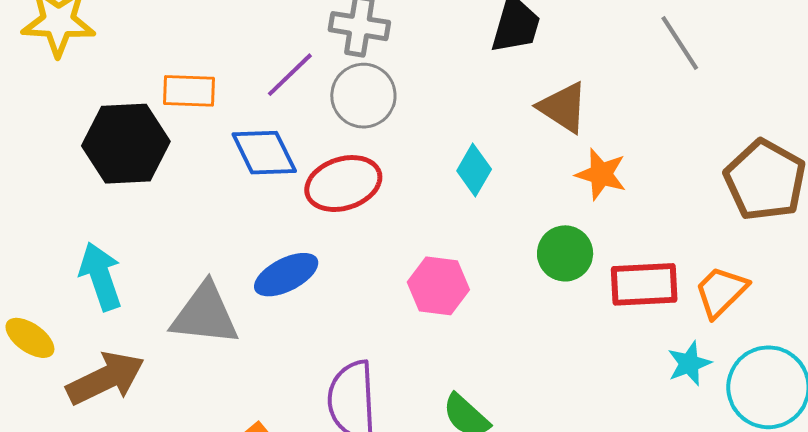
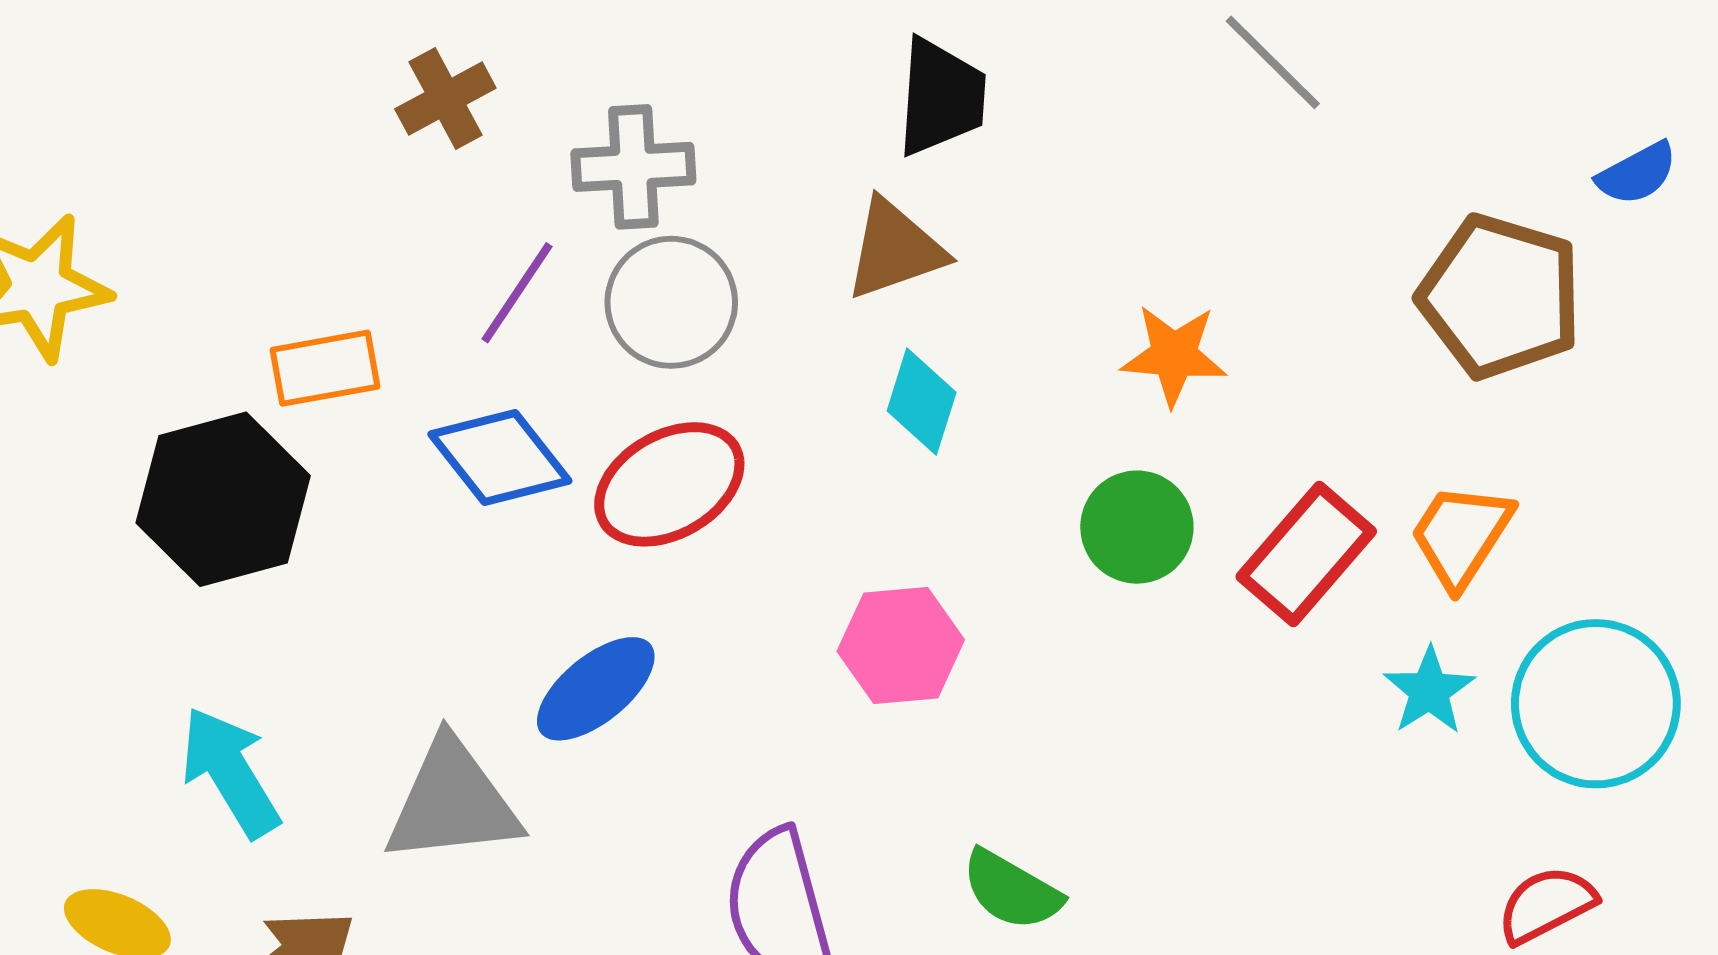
brown triangle: (563, 107) -> (895, 249), moved, turned -40
red rectangle: (644, 284) -> (1306, 554), turned -34

